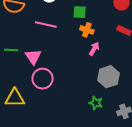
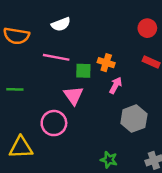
green square: (80, 12) -> (83, 71), moved
pink triangle: (33, 57) -> (73, 96), moved
green star: (96, 103) -> (109, 160), moved

